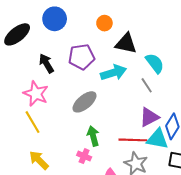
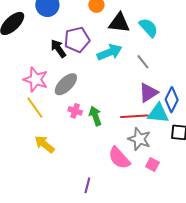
black arrow: (46, 63) -> (58, 49), moved
cyan semicircle: (155, 63) -> (148, 28), moved
gray ellipse: (85, 102) -> (66, 84), moved
pink cross: (84, 156) -> (75, 111), moved

